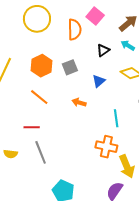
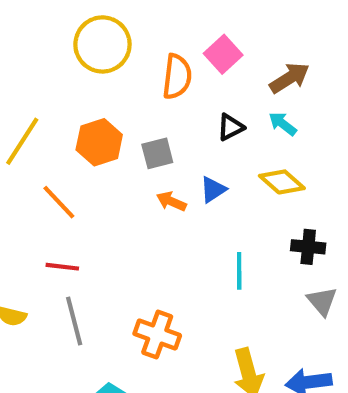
orange line: (39, 97) -> (59, 202), moved
orange arrow: (79, 102) -> (171, 201), moved
orange cross: (106, 147) -> (157, 335), moved

